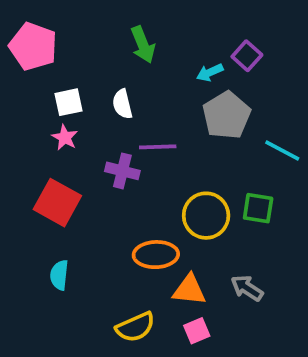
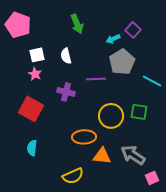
purple line: (158, 147) -> (96, 79), moved
gray arrow: (247, 288) -> (133, 155), size x1.4
pink square: (197, 331) -> (152, 178), moved

